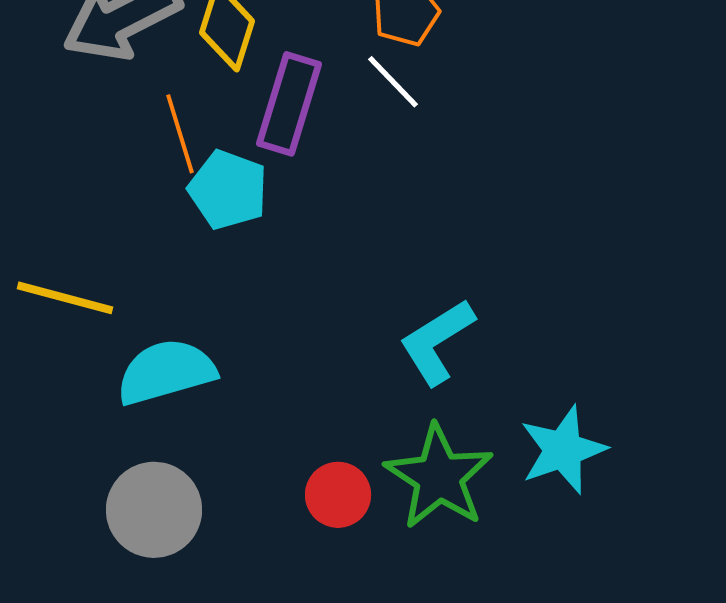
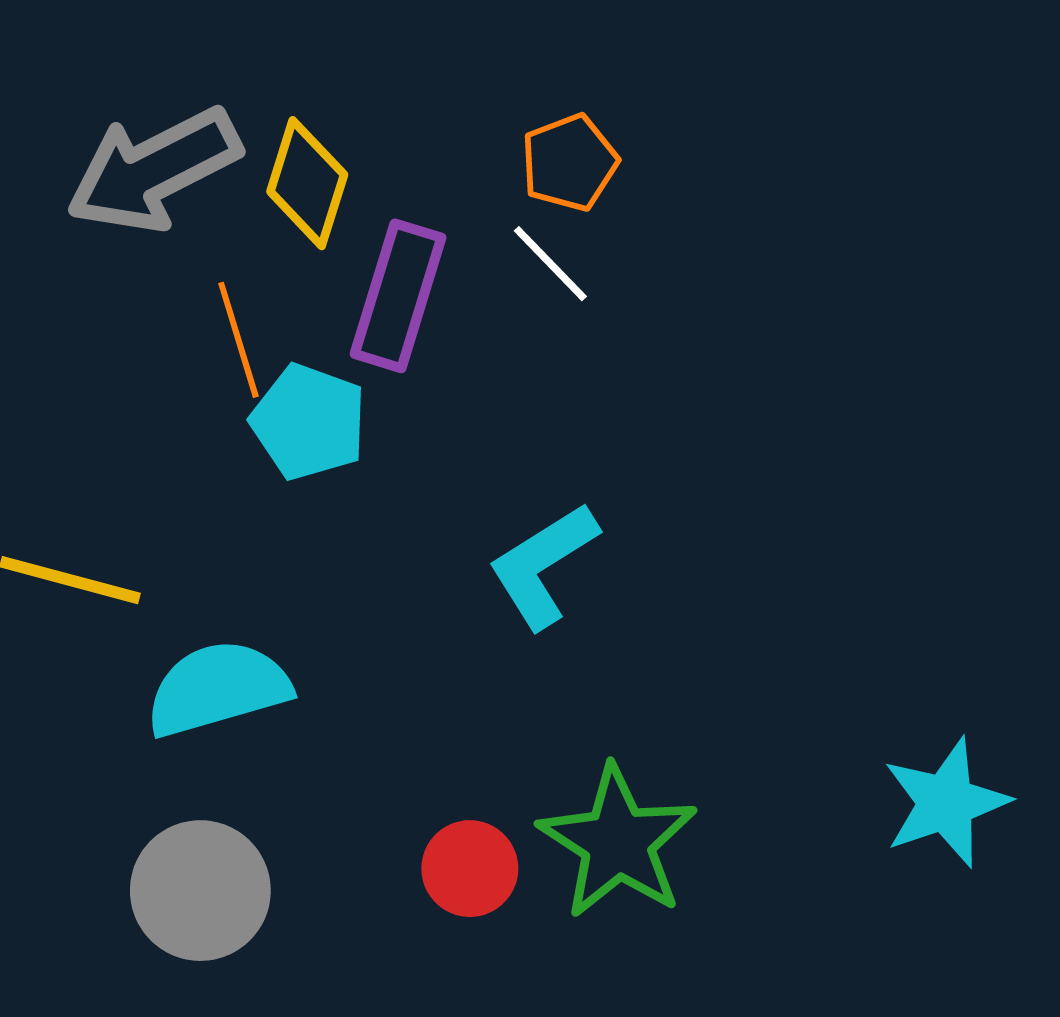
cyan L-shape: (437, 342) -> (543, 565), moved
cyan star: (563, 450) -> (946, 803), moved

